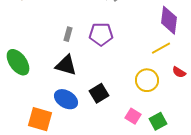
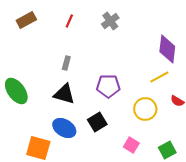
purple pentagon: (101, 34) -> (108, 86), moved
green square: (158, 121) -> (167, 150), moved

